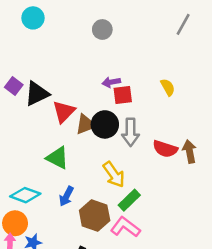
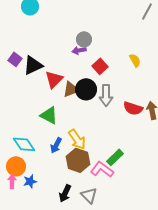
gray circle: (102, 30) -> (84, 39), moved
purple arrow: (111, 82) -> (79, 50), moved
red square: (123, 95) -> (100, 66), turned -35
yellow arrow: (114, 174) -> (77, 139), moved
cyan diamond: (25, 195) -> (24, 144), turned 35
green rectangle: (129, 200) -> (115, 157), moved

